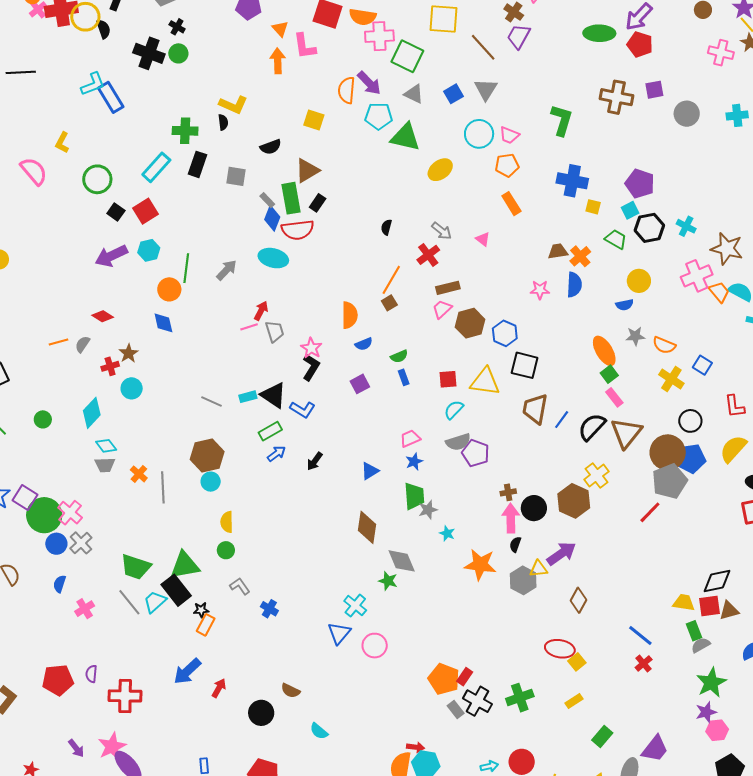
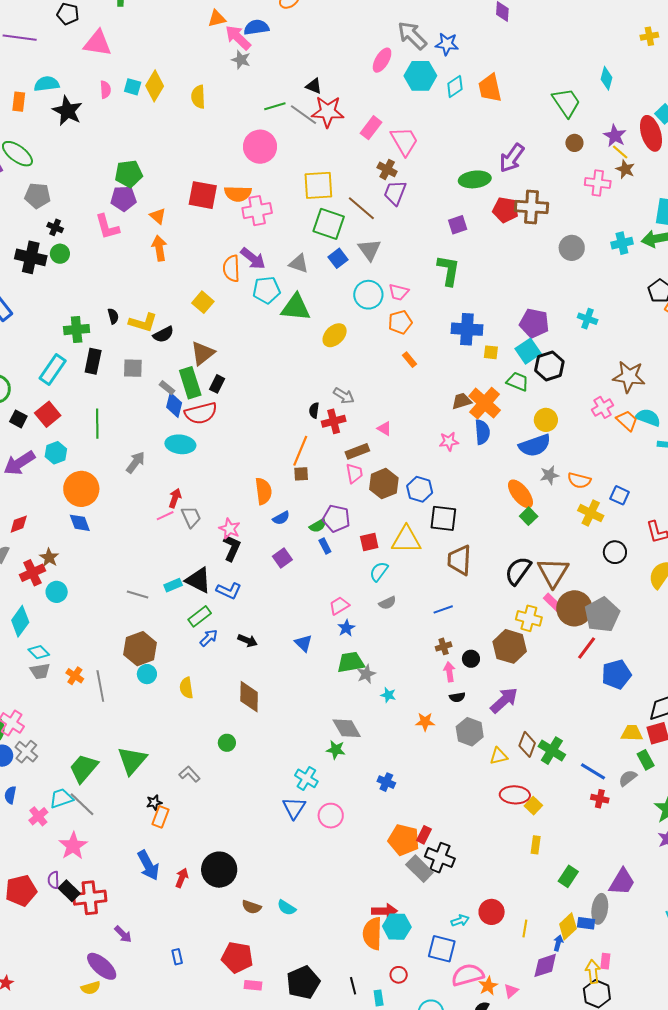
red pentagon: (640, 44) -> (505, 210), moved
pink L-shape: (305, 46) -> (107, 227), moved
green square: (407, 56) -> (329, 224), moved
purple square: (654, 90) -> (458, 225), moved
brown cross: (616, 97) -> (532, 207), moved
yellow L-shape: (233, 105) -> (143, 323), moved
yellow square: (314, 120) -> (203, 302), turned 30
orange rectangle: (511, 204) -> (409, 360), size x0.7
cyan square: (630, 210) -> (528, 351), size x1.4
cyan cross: (686, 226) -> (588, 319), moved
black semicircle: (386, 227) -> (314, 410), moved
pink triangle: (483, 239) -> (384, 429), moved
red cross: (428, 255) -> (334, 421), turned 30
orange cross: (580, 256) -> (485, 403), size x1.5
green line: (186, 268) -> (97, 424), moved
pink cross: (697, 276) -> (603, 407), size x0.7
orange circle: (169, 289) -> (81, 489), size x1.5
brown square: (389, 303) -> (301, 474), turned 35
blue semicircle: (625, 305) -> (535, 445), size x1.8
pink trapezoid: (442, 309) -> (354, 473), turned 130
red diamond: (103, 316) -> (19, 524), turned -45
red cross: (110, 366) -> (32, 573), size x1.4
pink rectangle: (614, 397) -> (553, 602), moved
blue line: (562, 420) -> (443, 609), moved, turned 42
gray semicircle: (458, 442) -> (387, 603), size x0.7
brown circle: (668, 452) -> (574, 608), moved
purple pentagon: (476, 453) -> (336, 518), moved
blue pentagon: (691, 459) -> (616, 674), moved
black arrow: (315, 461) -> (248, 641), turned -96
blue triangle: (370, 471) -> (304, 643), turned -36
yellow cross: (596, 475) -> (529, 618), turned -30
green trapezoid: (414, 496) -> (351, 662), turned -88
black circle: (534, 508) -> (471, 659), size x0.7
pink arrow: (511, 518) -> (449, 672), size x0.7
yellow semicircle: (227, 522) -> (186, 688), moved
brown diamond: (367, 527) -> (249, 697), moved
black semicircle: (515, 544) -> (457, 697), turned -112
green circle: (226, 550) -> (227, 743), moved
green triangle: (185, 565) -> (132, 760), turned -32
orange star: (480, 565) -> (425, 722), size x0.6
green trapezoid: (136, 567) -> (84, 768), turned 120
yellow triangle: (538, 569) -> (499, 756), moved
black rectangle: (176, 590) -> (69, 891), moved, size x0.7
cyan trapezoid: (155, 602) -> (61, 798), moved, turned 30
blue cross: (269, 609) -> (386, 782), moved
gray semicircle: (701, 645) -> (628, 778), moved
red cross: (644, 663) -> (600, 799), turned -30
blue arrow: (187, 671) -> (148, 865), turned -68
brown semicircle: (290, 691) -> (251, 907), moved
green cross: (520, 698) -> (552, 751), moved, turned -32
yellow rectangle: (574, 701) -> (536, 845), turned -42
gray rectangle: (456, 710) -> (419, 869), size x1.5
black circle: (261, 713) -> (219, 870), moved, size x1.4
pink star: (112, 746) -> (73, 846), moved
red arrow: (416, 747) -> (384, 911), size x1.4
purple arrow: (76, 748) -> (123, 934), moved

